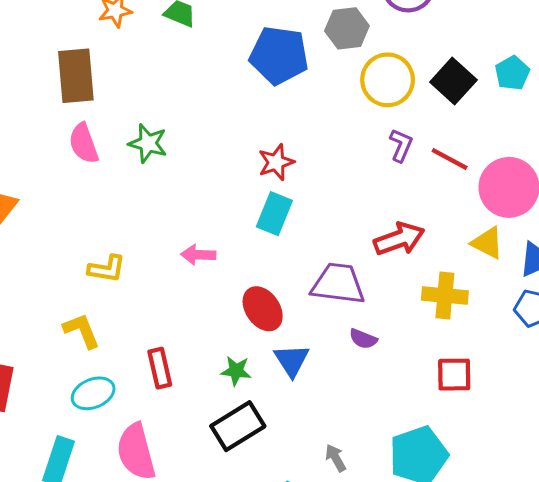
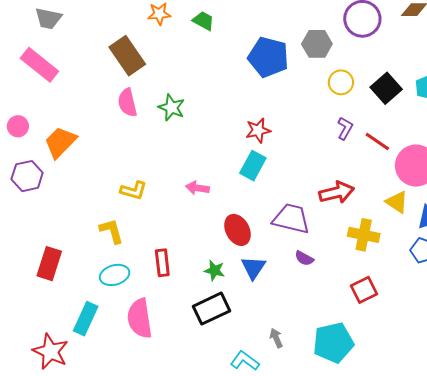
brown rectangle: (76, 76) -> (127, 56), turned -36
yellow circle: (388, 80) -> (341, 82), size x0.7
red square: (454, 375) -> (364, 290), turned -32

